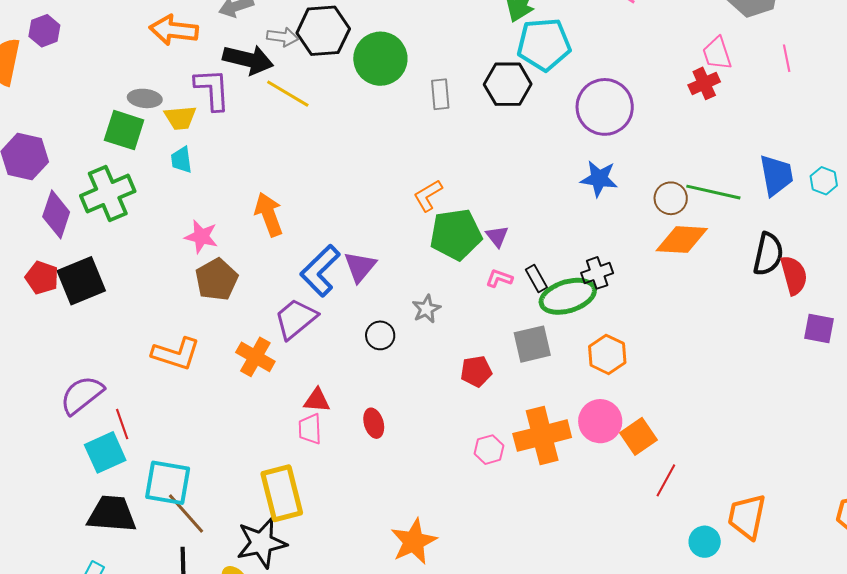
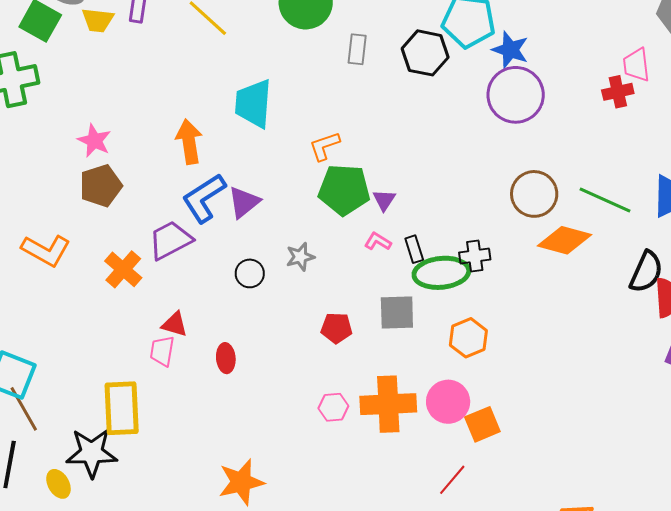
cyan trapezoid: (181, 160) -> (253, 104), moved, size x1.8
blue star: (599, 179) -> (510, 50), moved
brown circle: (671, 198) -> (534, 194), moved, size x1.4
orange arrow: (269, 214) -> (189, 142), moved
red line: (666, 480) -> (452, 480), moved

